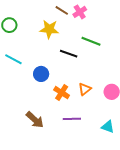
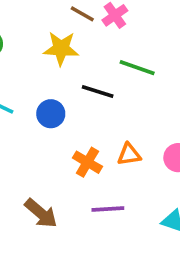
blue circle: (41, 74) -> (51, 114), moved
orange triangle: (85, 89) -> (129, 155), turned 32

